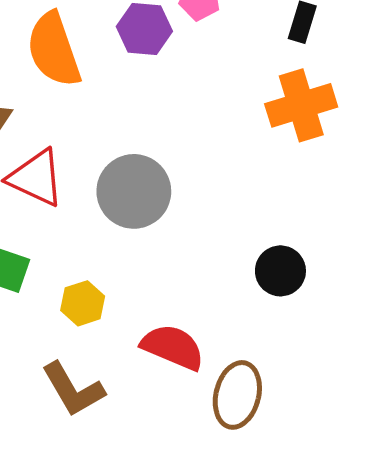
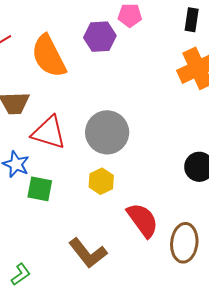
yellow hexagon: (83, 303) -> (101, 181), moved
red semicircle: (173, 347) -> (143, 220), turned 39

